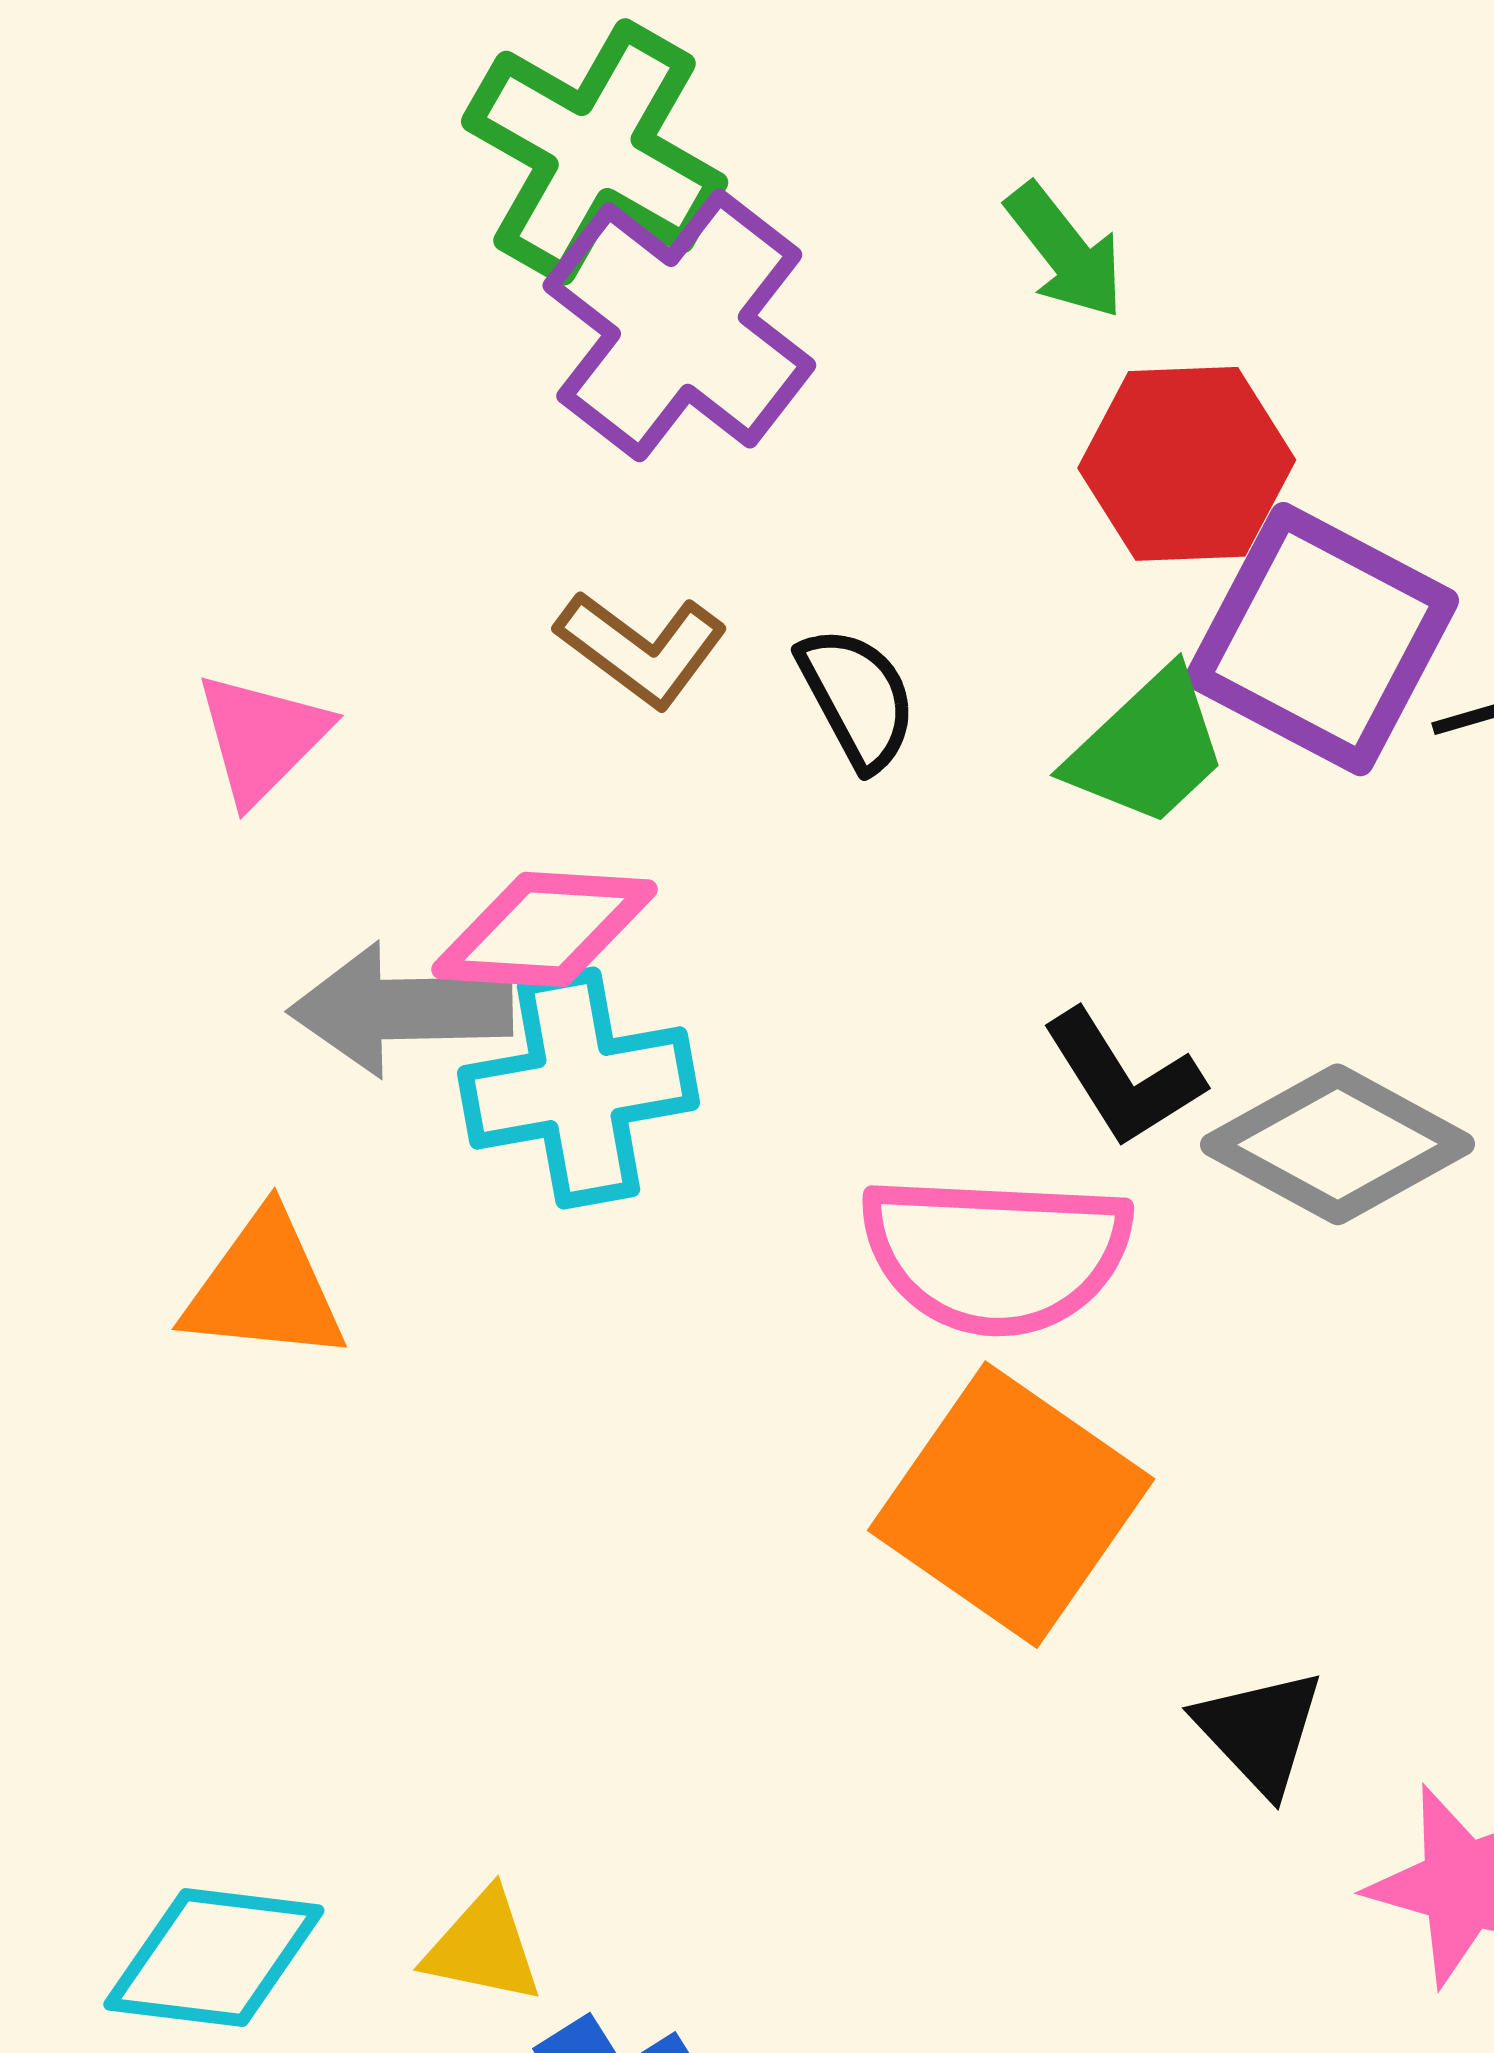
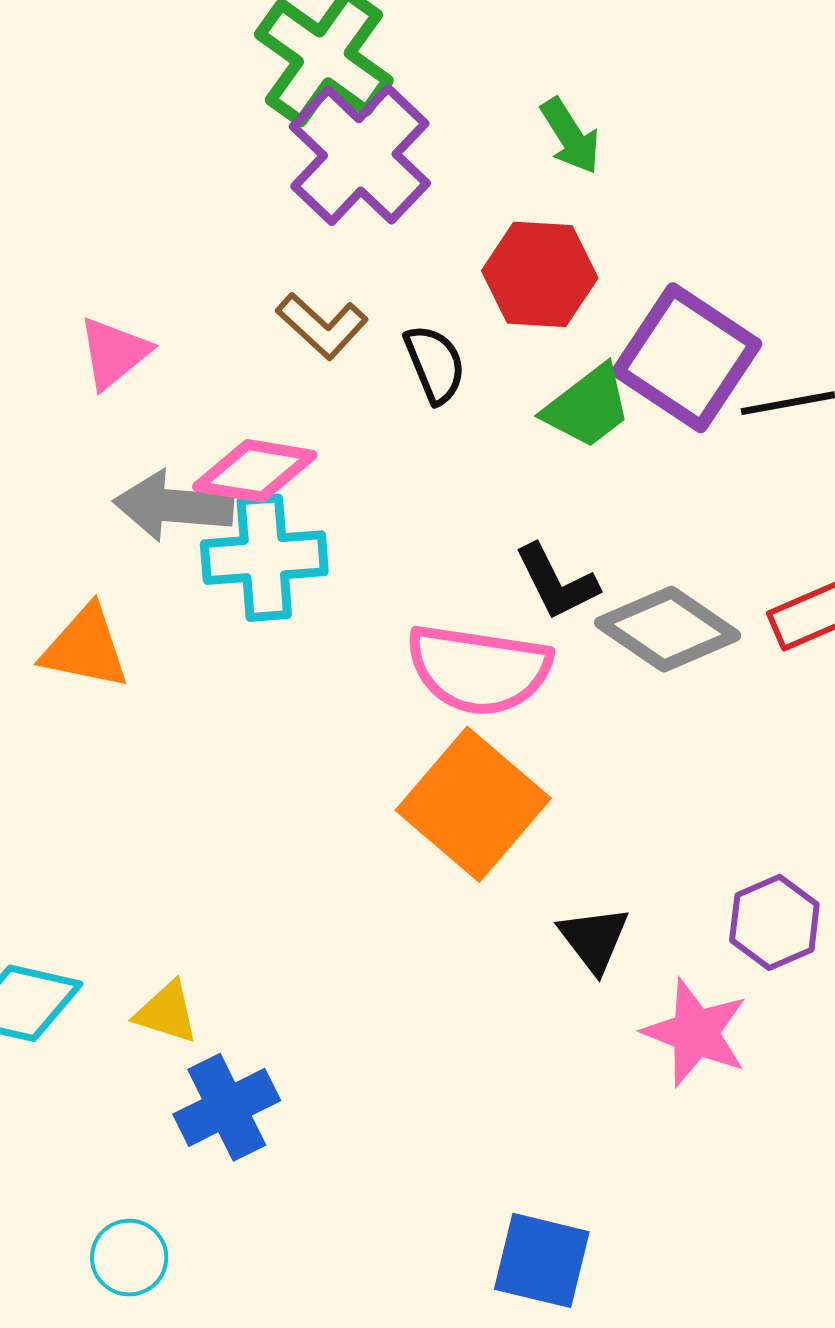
red hexagon: (1187, 464) -> (540, 274), moved

